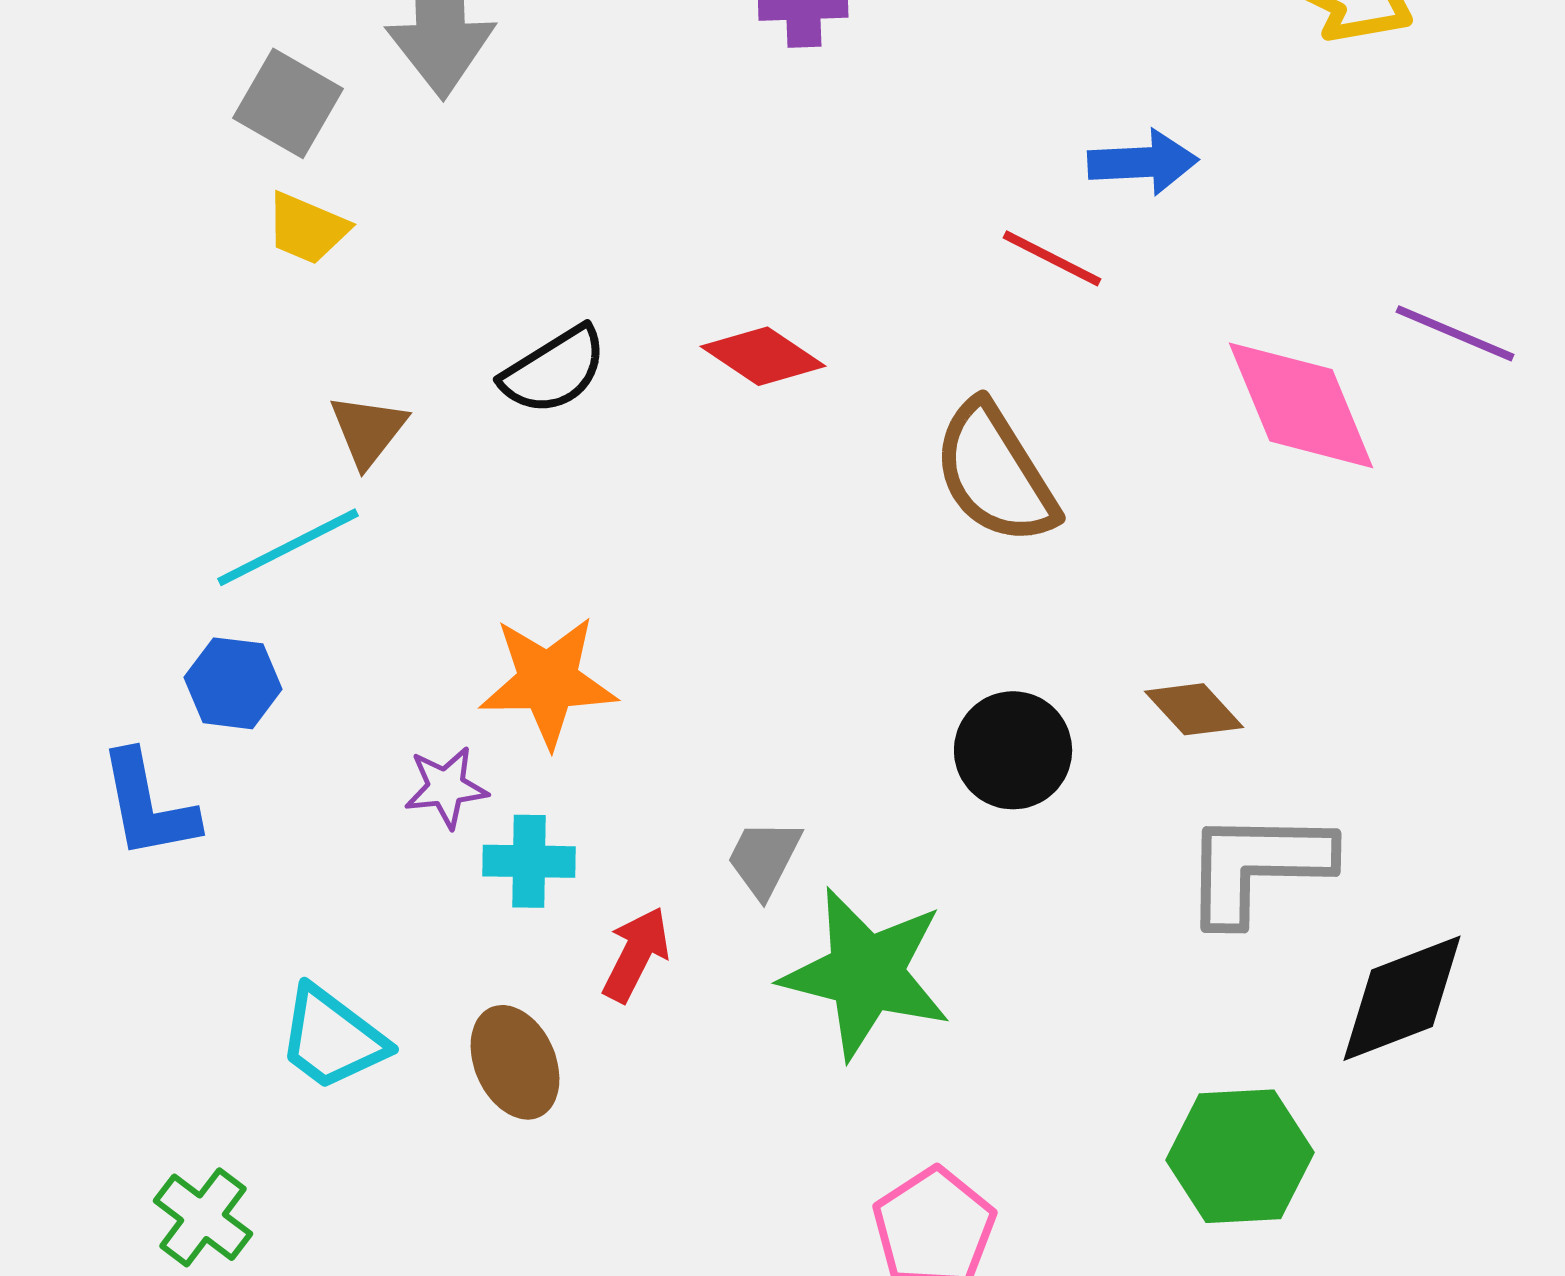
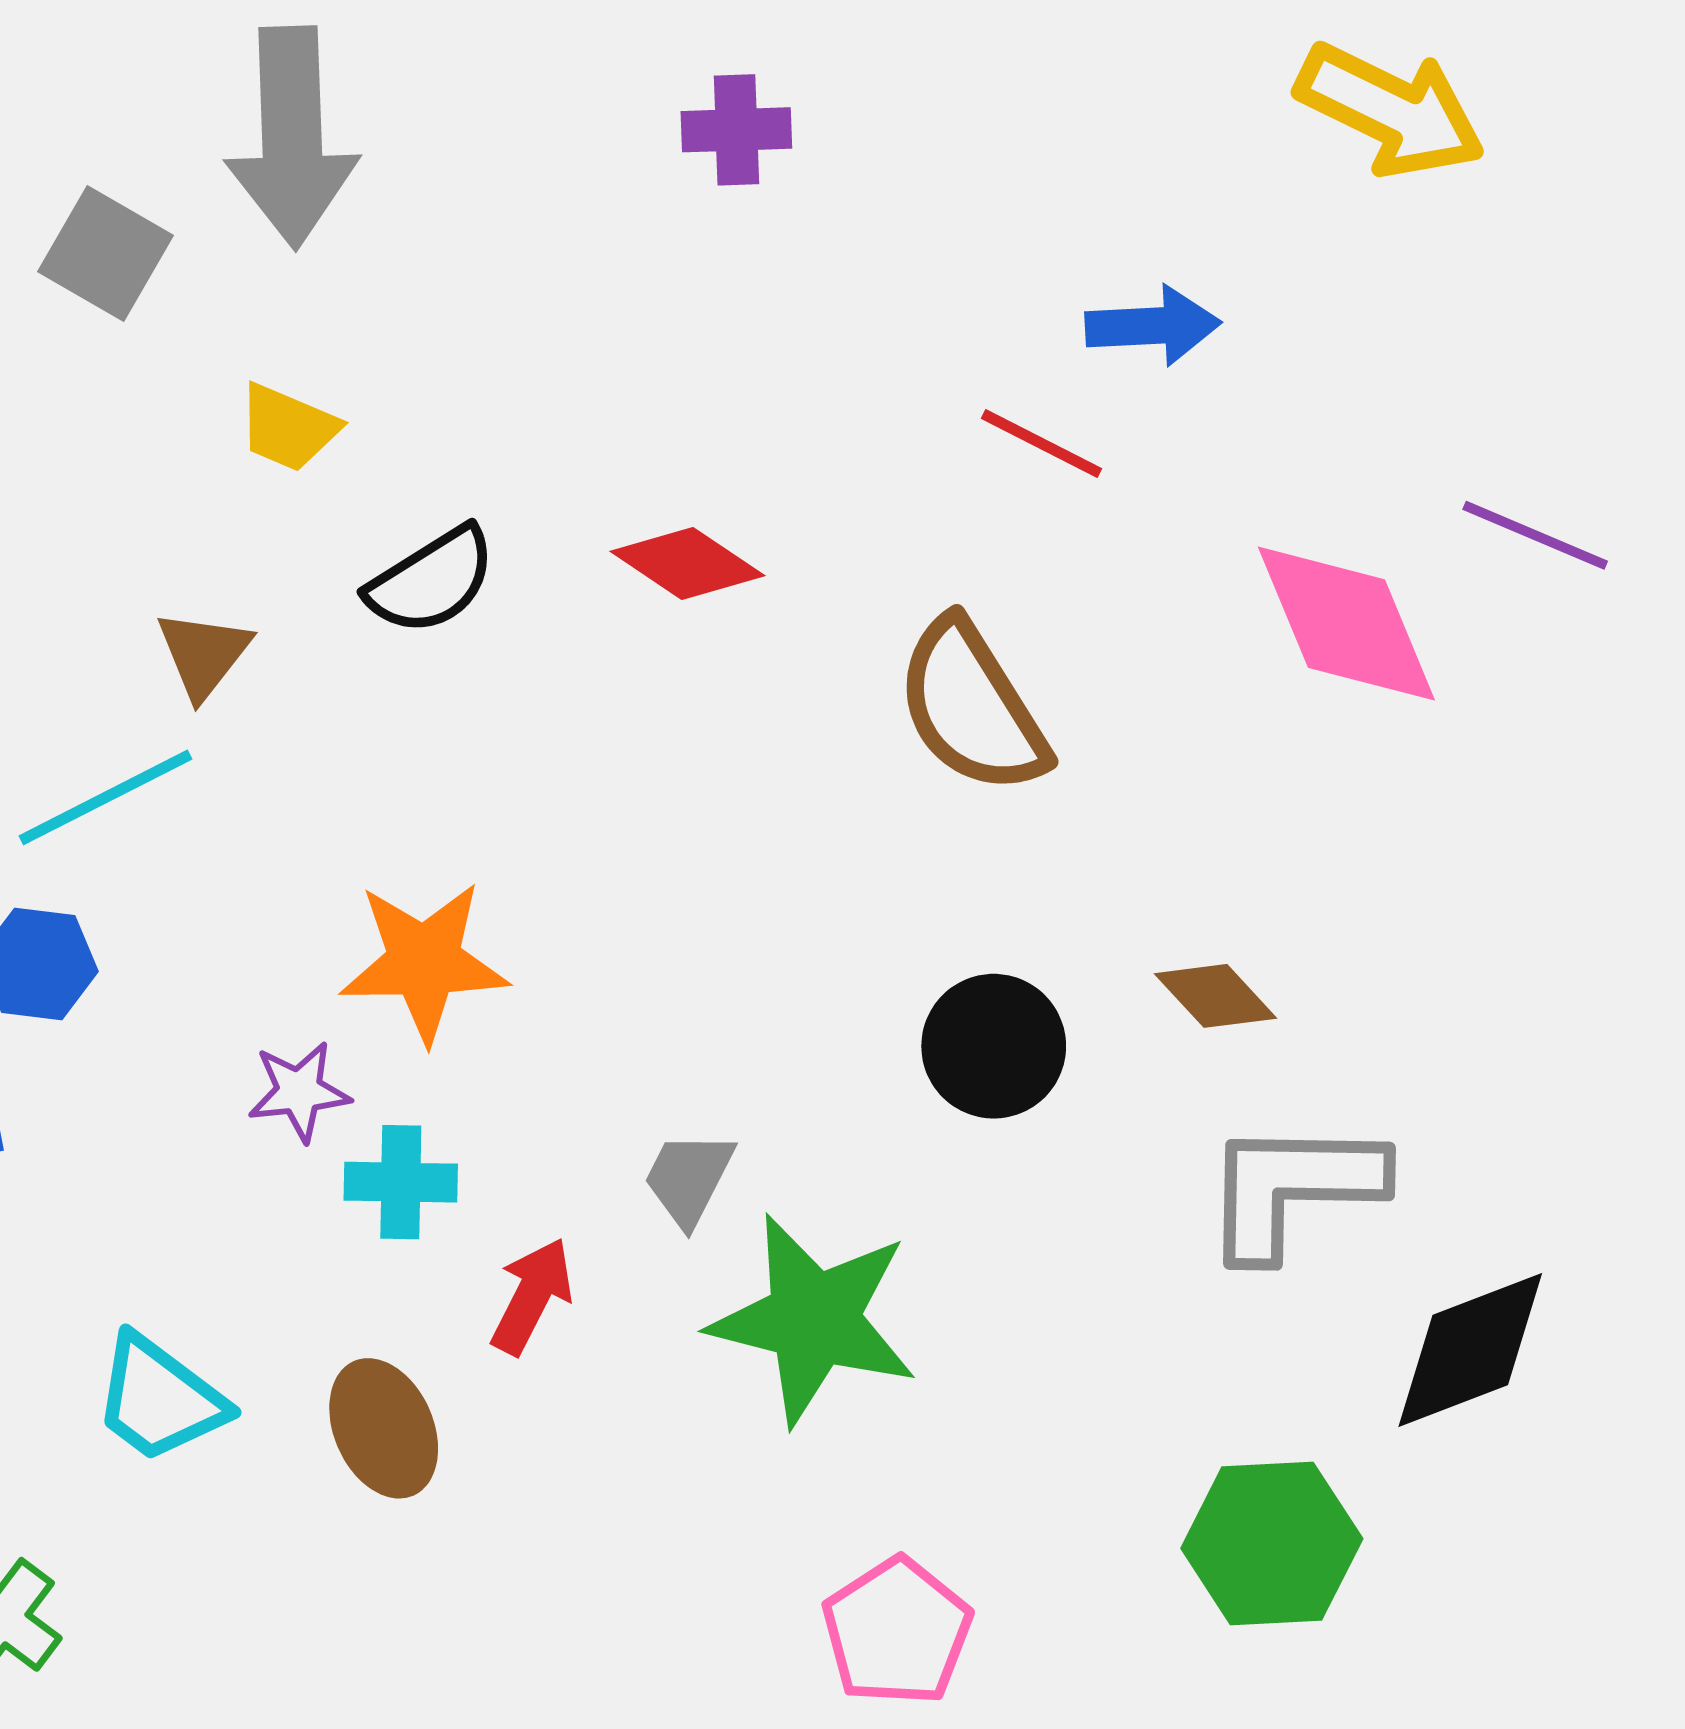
yellow trapezoid: (307, 228) -> (288, 428), moved

